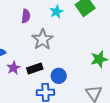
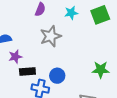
black rectangle: (35, 68) -> (27, 71), moved

